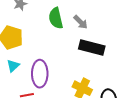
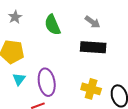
gray arrow: (81, 22) -> (93, 22), moved

